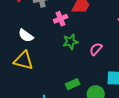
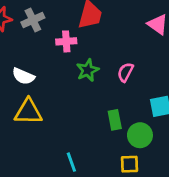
pink cross: (61, 19) -> (66, 41), turned 32
green rectangle: (73, 84) -> (115, 120), moved, turned -64

